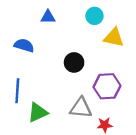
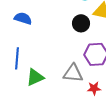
black circle: (74, 62) -> (81, 23), moved

